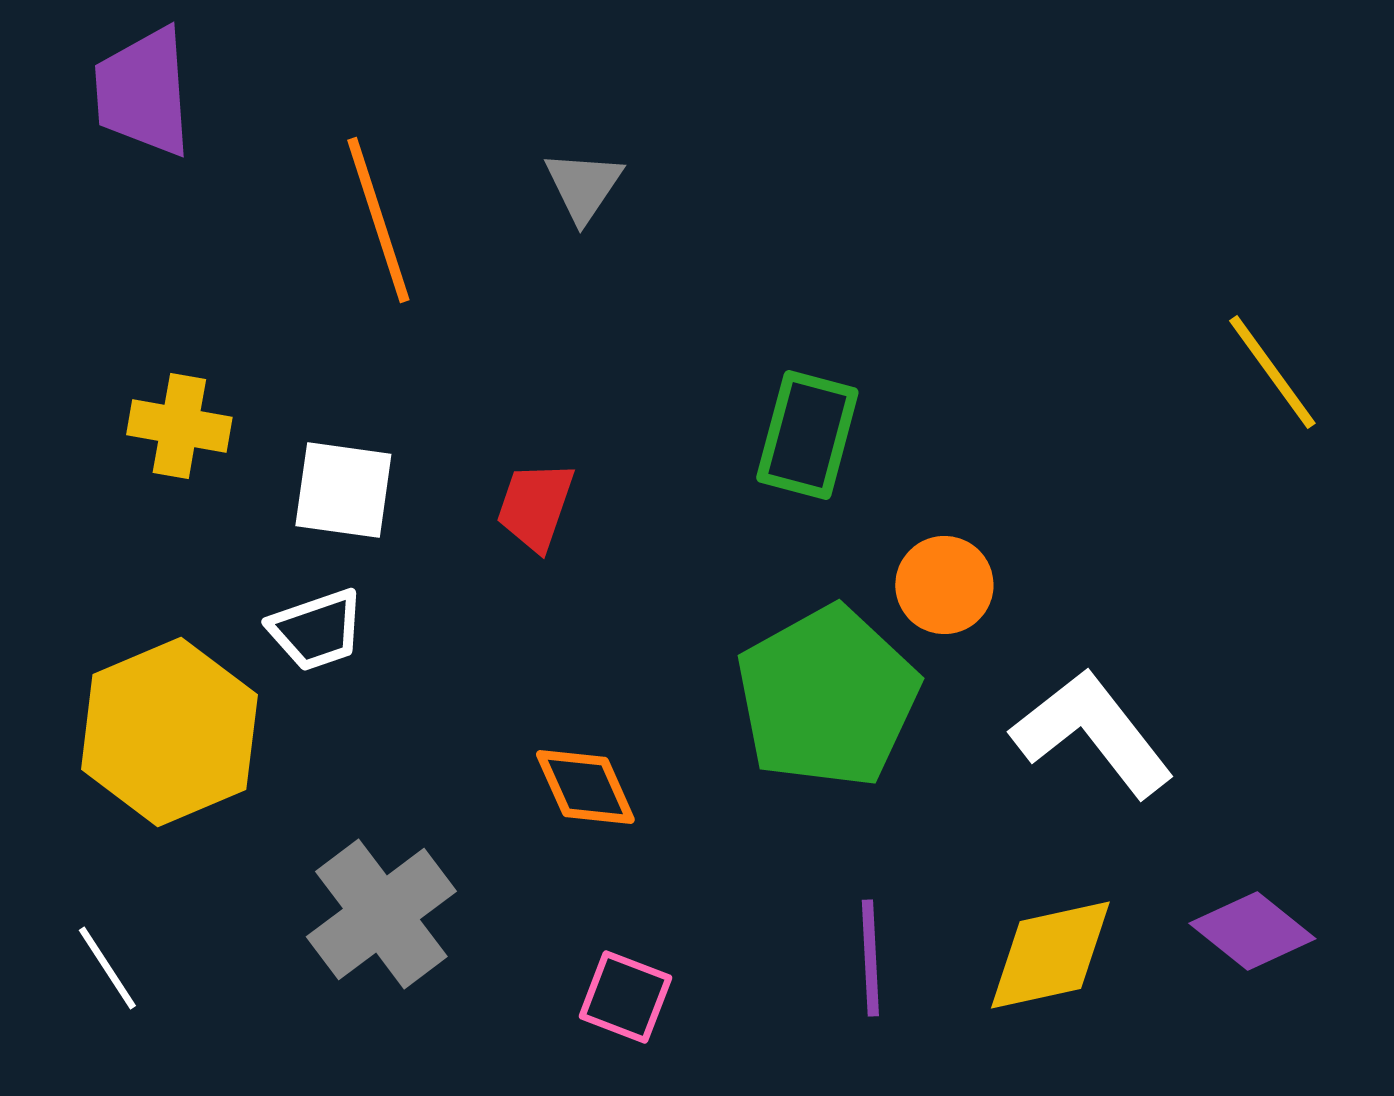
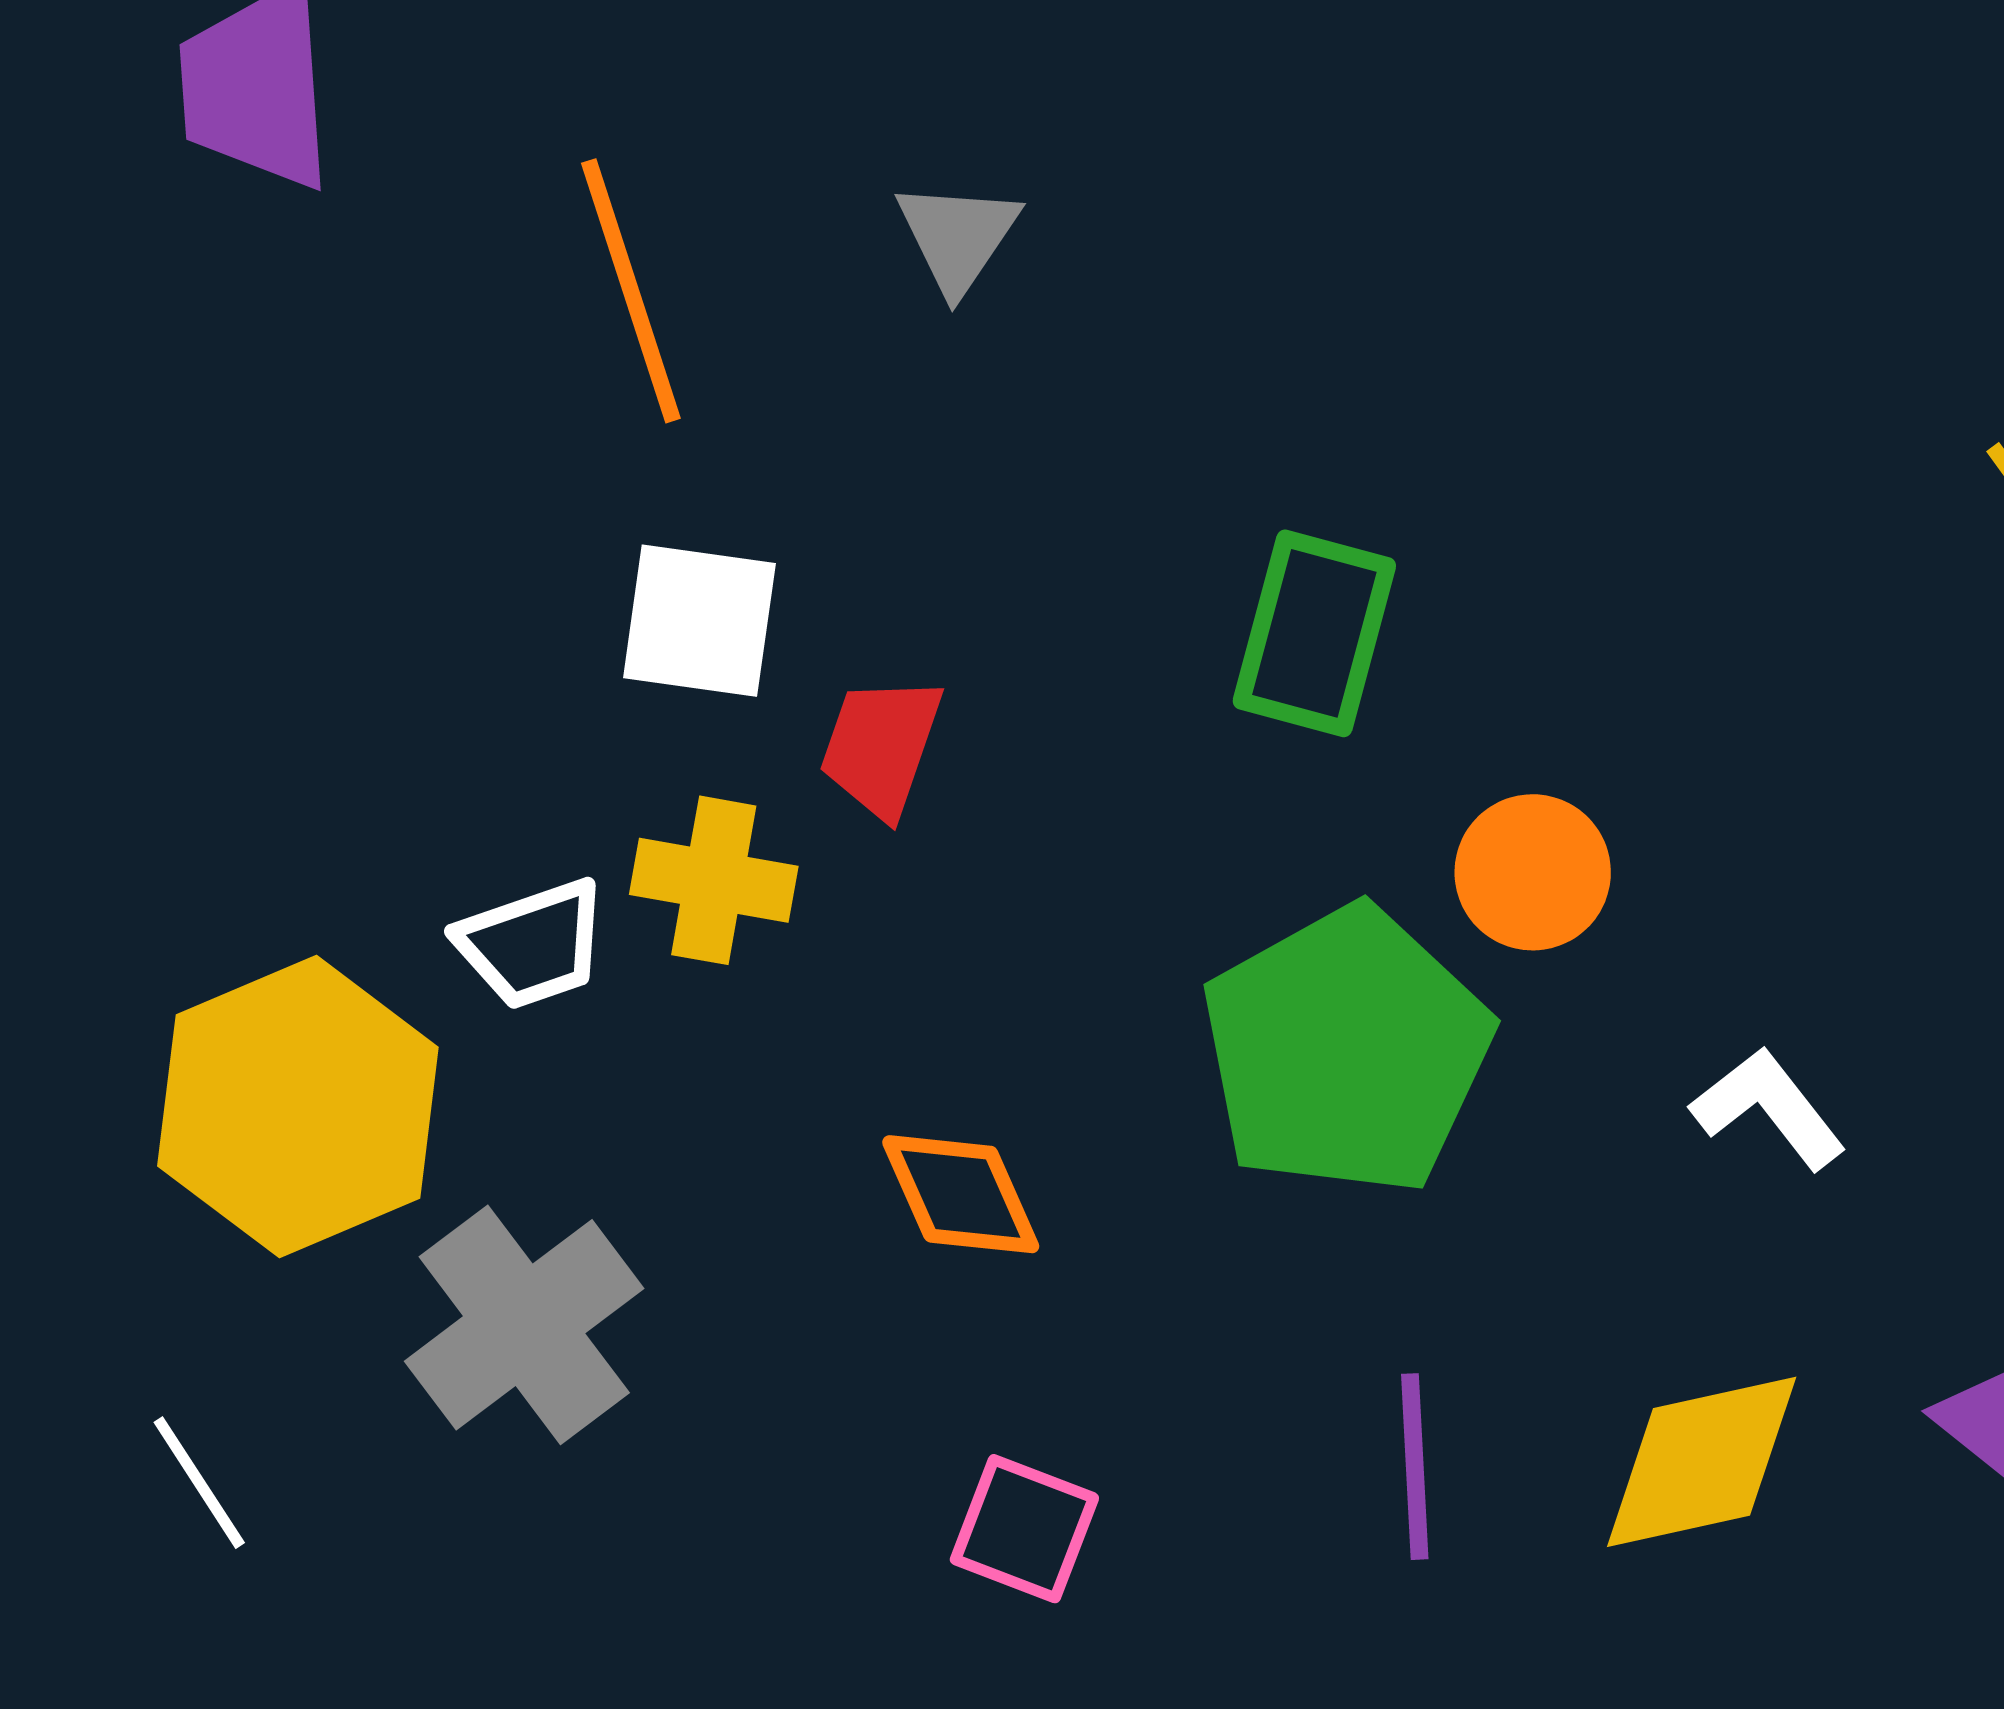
yellow cross: (179, 426) -> (714, 880), moved
white square: (343, 490) -> (699, 621), moved
white L-shape: (1092, 733) -> (1768, 1108), size x0.6
gray cross: (381, 914) -> (524, 1325), moved

